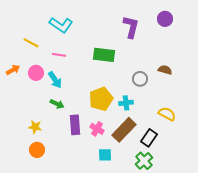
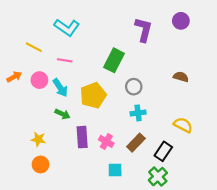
green rectangle: (104, 55) -> (114, 60), turned -70
gray circle: (140, 79) -> (134, 87), moved
yellow pentagon: (101, 99) -> (93, 95), moved
brown rectangle: (124, 130) -> (136, 143), size x0.7

